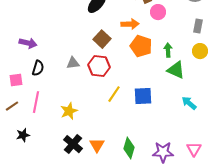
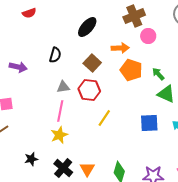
green arrow: (168, 50) -> (158, 74), turned -40
black semicircle: (38, 68) -> (55, 55), moved
blue square: (143, 96) -> (149, 123), moved
pink line: (36, 102) -> (60, 111), moved
black star: (23, 135) -> (31, 159), moved

